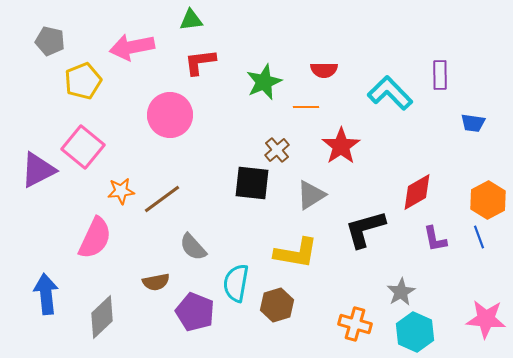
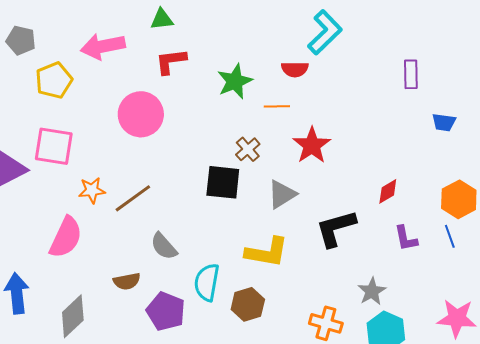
cyan L-shape: (390, 93) -> (325, 32), moved, turned 90
pink square: (83, 147) -> (54, 146), turned -30
red diamond: (417, 192) -> (388, 191), size x0.7

